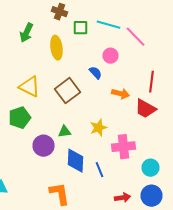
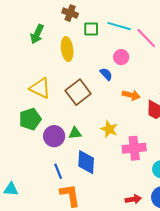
yellow star: (98, 128) -> (109, 129), turned -30
purple circle: (44, 146) -> (54, 136), moved
blue line: (100, 170) -> (58, 171), moved

